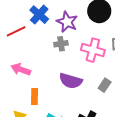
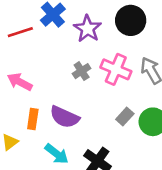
gray cross: (61, 44) -> (82, 71), moved, turned -32
purple semicircle: (71, 81) -> (65, 117), moved

